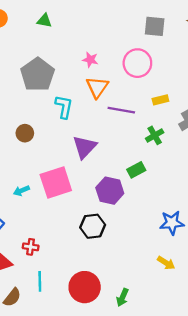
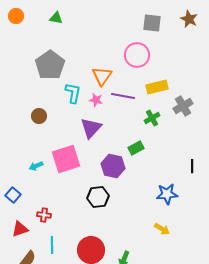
pink star: (90, 60) -> (96, 100), moved
yellow rectangle: (160, 100) -> (157, 87), size x1.5

